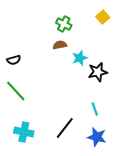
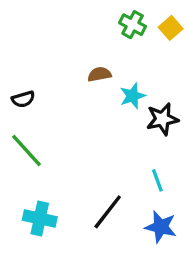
green cross: (64, 24) -> (133, 25), moved

